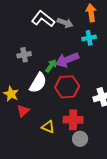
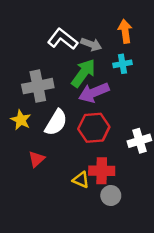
gray cross: (24, 55) -> (38, 86), size x1.6
green arrow: (51, 66) -> (83, 73), moved, size x1.6
yellow star: (11, 94) -> (21, 120), moved
yellow triangle: (48, 127) -> (81, 180), moved

